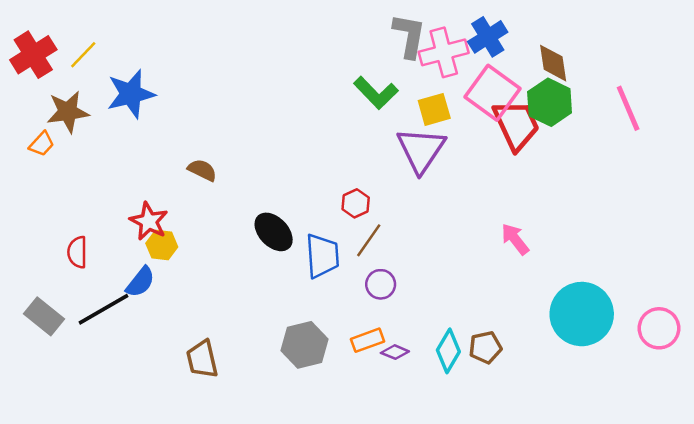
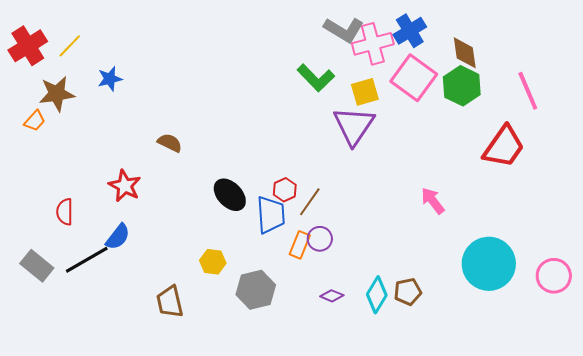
gray L-shape: (409, 36) -> (344, 30), turned 111
blue star: (131, 94) -> (110, 79), size x0.6
red trapezoid: (516, 125) -> (504, 147), moved, turned 60
red hexagon: (356, 203) -> (285, 190), moved
yellow hexagon: (162, 245) -> (213, 262), moved
orange rectangle: (368, 340) -> (300, 245), moved, turned -48

